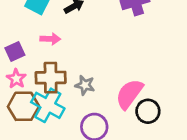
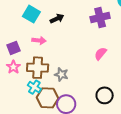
pink semicircle: (129, 94) -> (100, 54), moved, size x0.6
cyan cross: (48, 105) -> (34, 87), size x0.6
brown hexagon: (23, 106) -> (47, 98), moved

